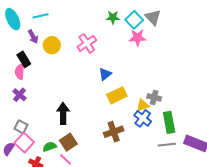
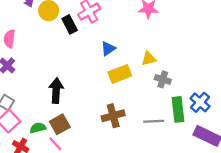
black rectangle: (24, 59) -> (70, 24), moved
yellow triangle: (143, 105) -> (149, 59), moved
blue cross: (143, 118) -> (200, 102), moved
gray line: (167, 145) -> (154, 121), moved

